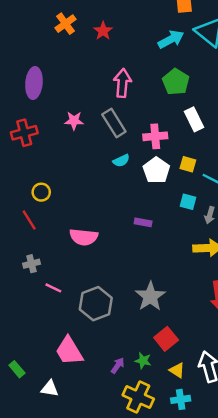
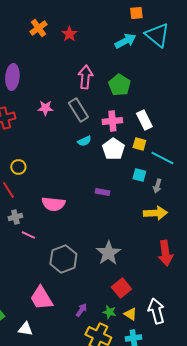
green pentagon: (176, 82) -> (119, 85), moved
white rectangle: (194, 119) -> (144, 120), moved
gray cross: (32, 264) -> (15, 217), moved
pink line: (53, 288) -> (28, 235), moved
green star: (143, 361) -> (109, 312), moved

